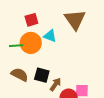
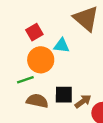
green line: (16, 46) -> (25, 80), moved
brown arrow: (55, 84) -> (83, 101), turned 32

